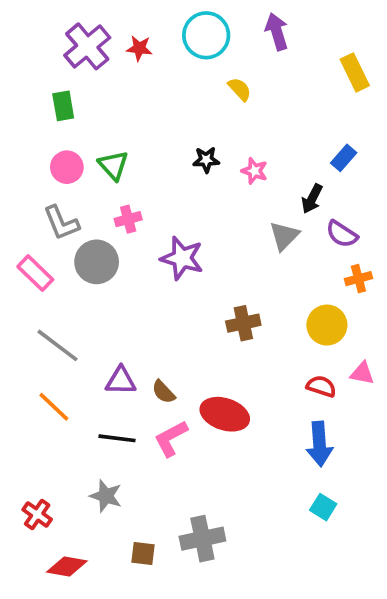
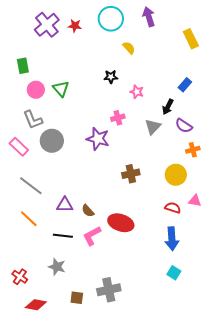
green rectangle: (63, 106) -> (23, 66), moved
black star: (206, 160) -> (111, 77), moved
pink cross: (128, 219) -> (118, 118), moved

